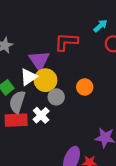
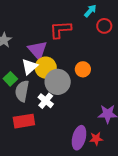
gray circle: (56, 97) -> (58, 82), size x1.6
red rectangle: (16, 120) -> (24, 121), moved

